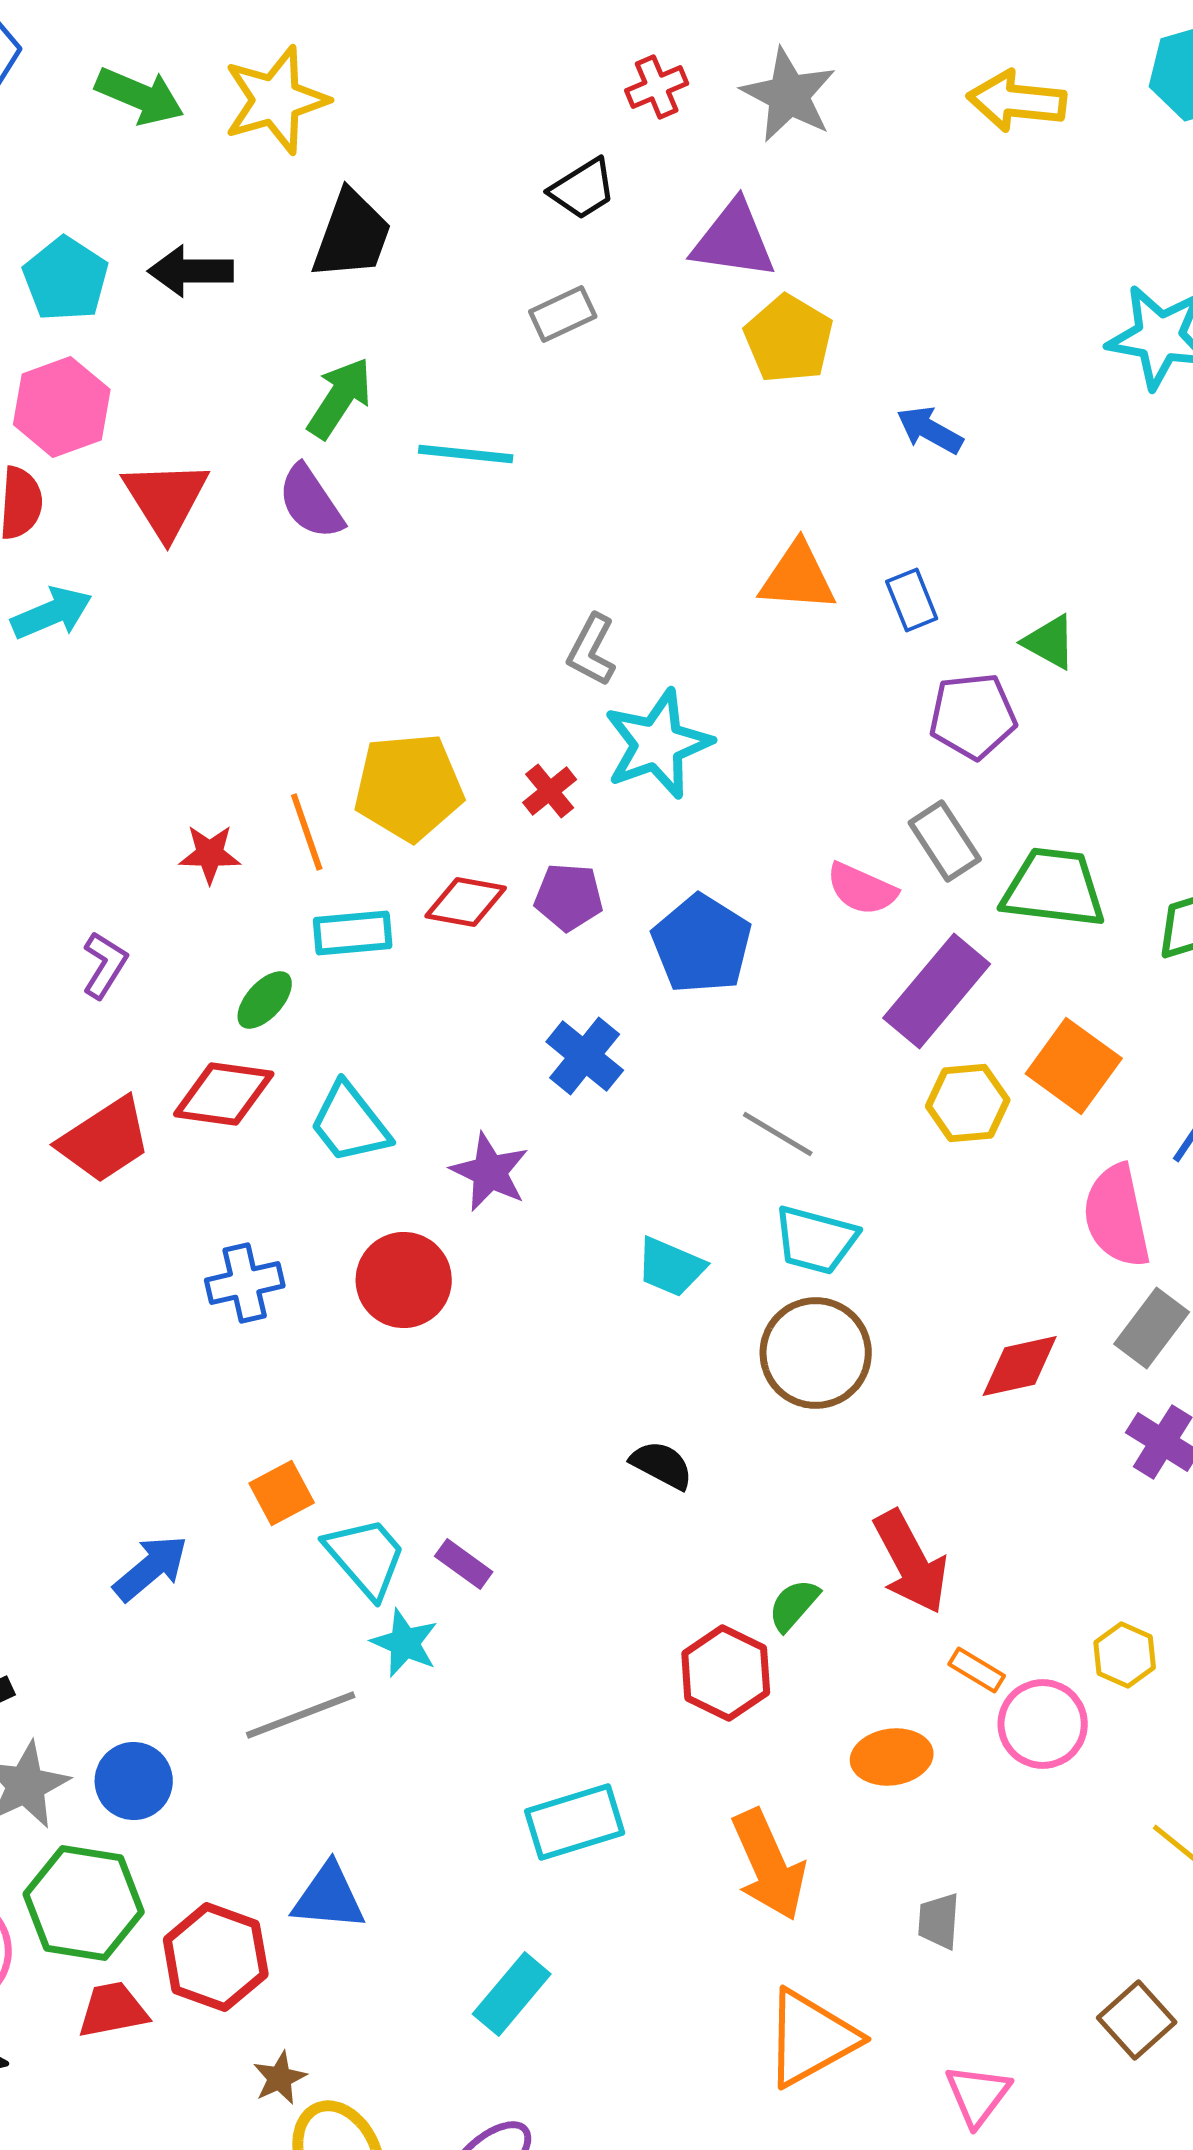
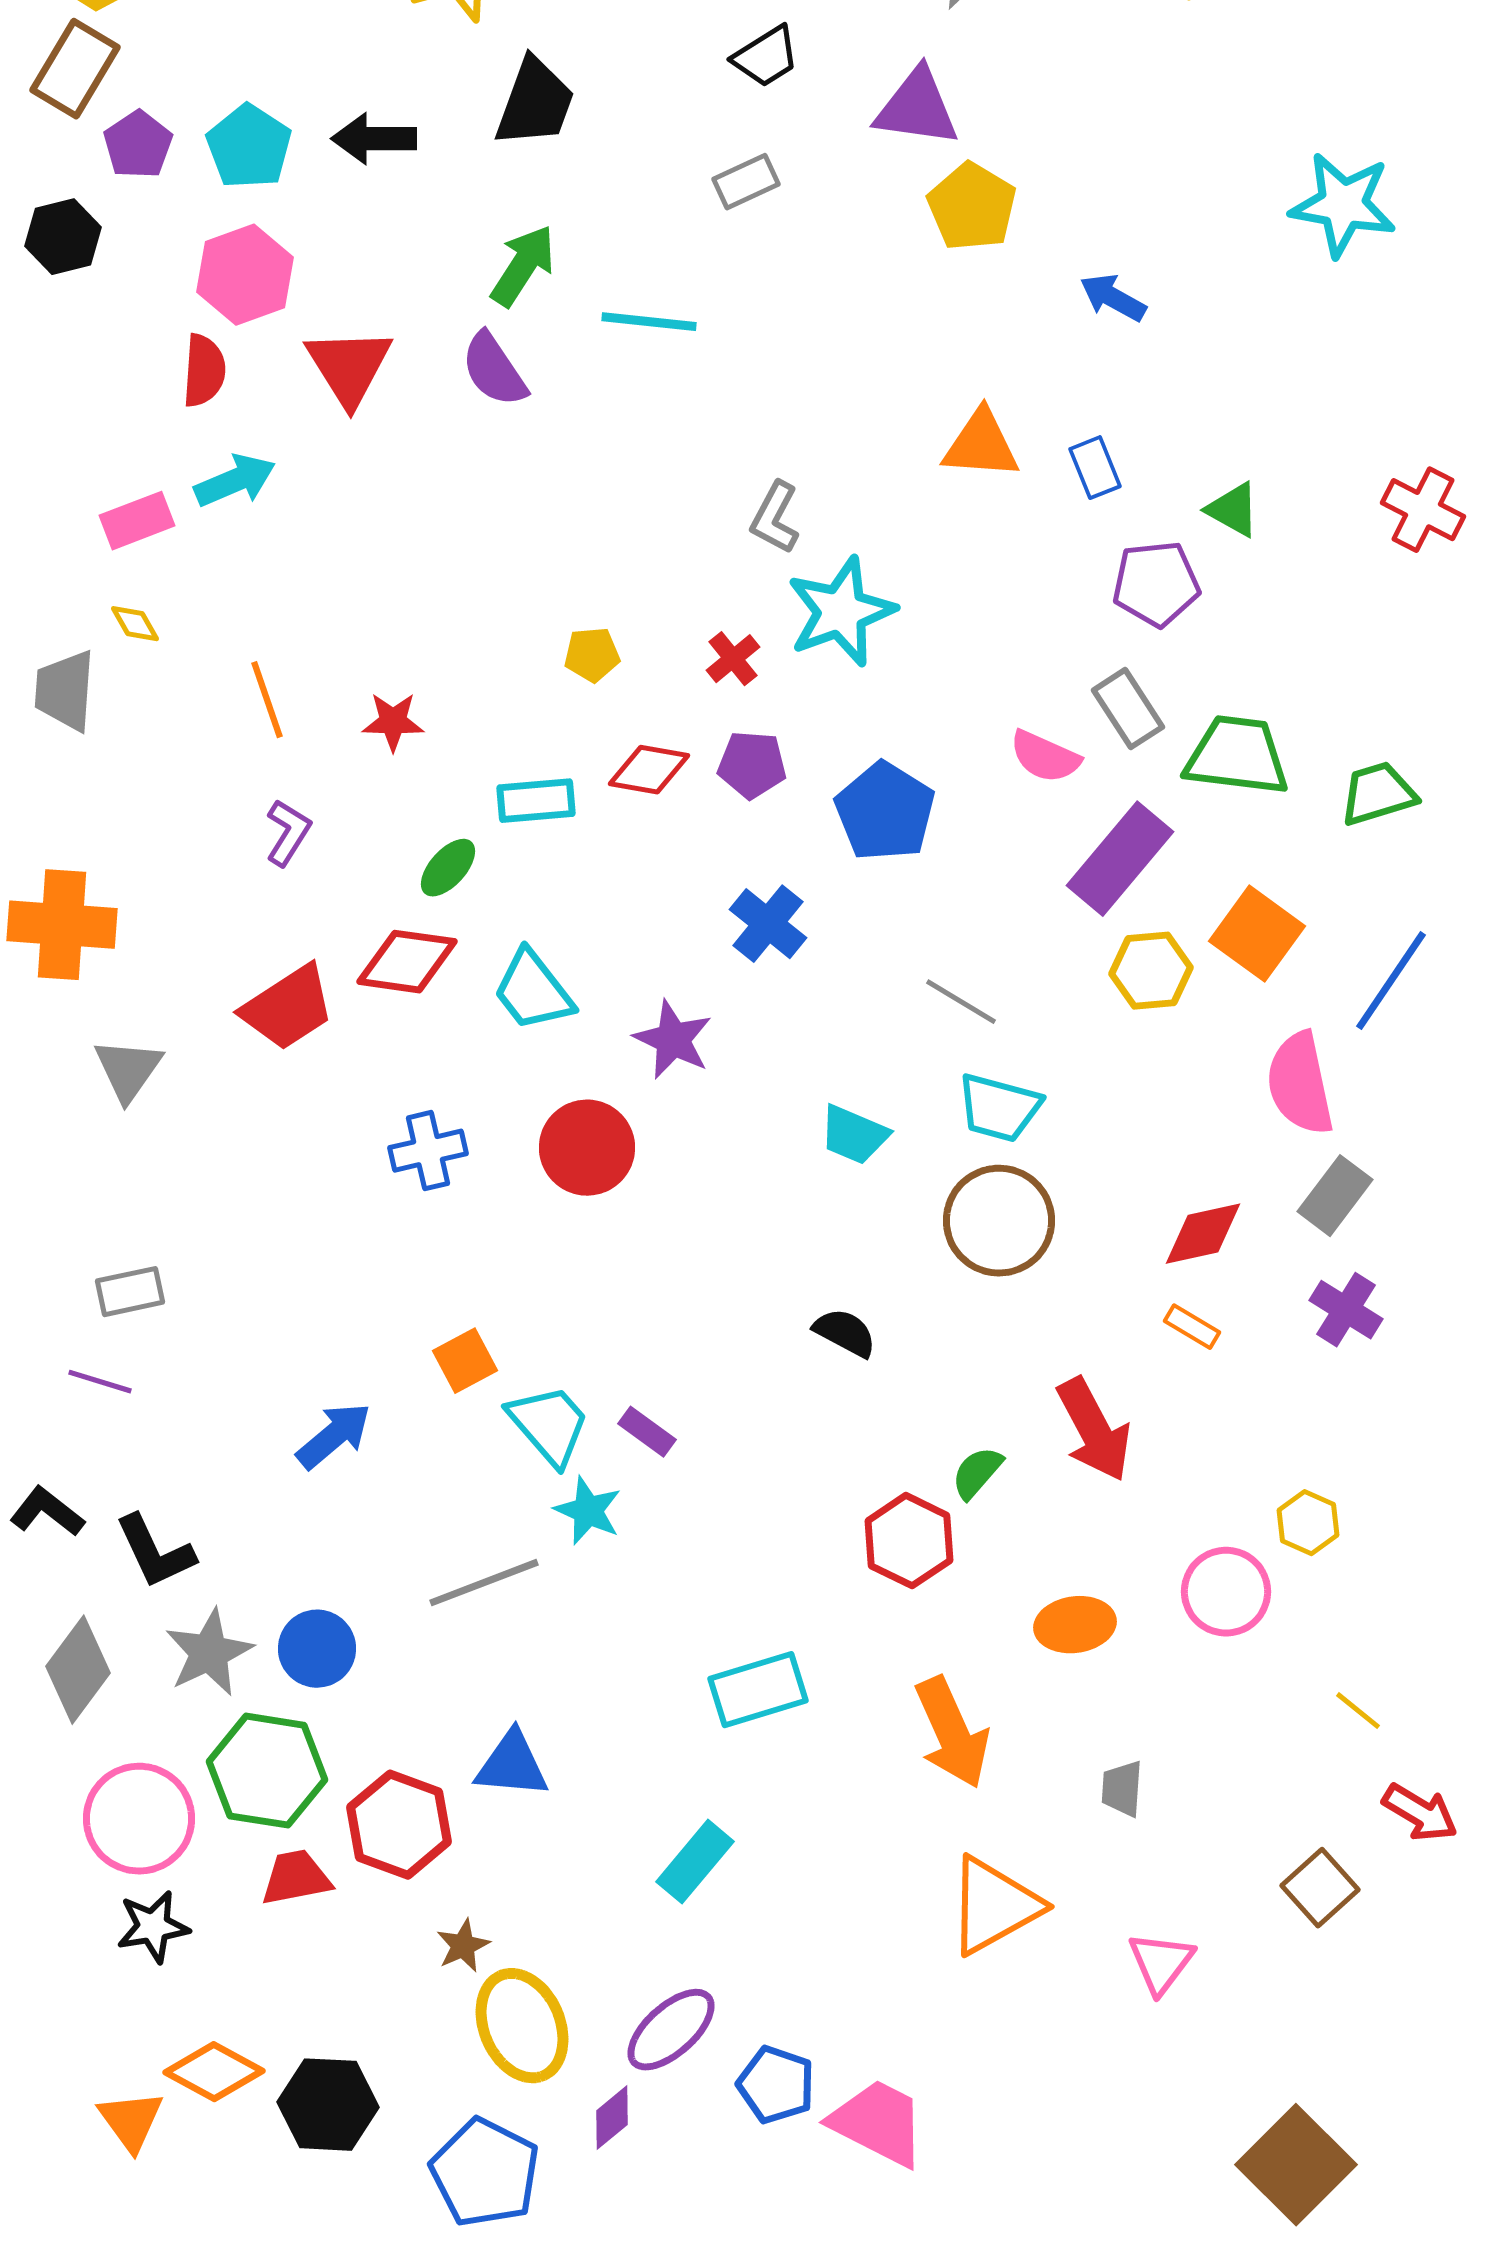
yellow pentagon: (409, 787) -> (592, 655), size x0.5
orange line: (307, 832) -> (267, 700), moved
orange rectangle: (977, 1670) -> (1192, 1327), moved

